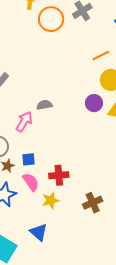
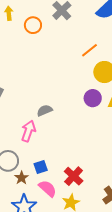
orange circle: (51, 19) -> (33, 25), size x0.7
red cross: (59, 175) -> (74, 176), turned -30

